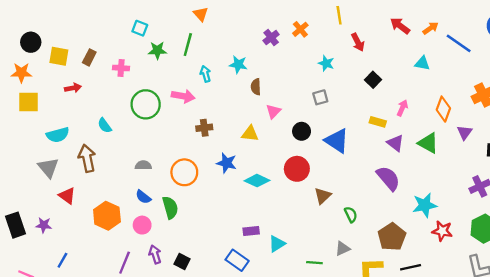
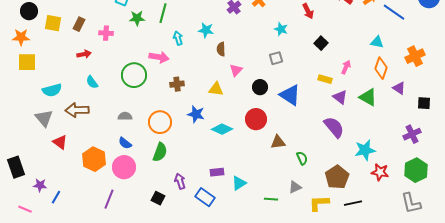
cyan triangle: (422, 63) -> (377, 42), moved
red arrow: (73, 88) -> (84, 54), moved
green circle: (146, 104) -> (134, 75), moved
purple triangle: (465, 132) -> (399, 88), turned -32
brown arrow: (87, 158) -> (77, 110), turned -80
brown triangle: (323, 196) -> (278, 142), turned 35
green semicircle: (170, 208) -> (160, 152), moved, turned 36
purple star: (44, 225) -> (40, 185), moved
pink circle: (142, 225) -> (124, 167), size x1.5
purple arrow: (155, 254) -> (180, 181), moved

